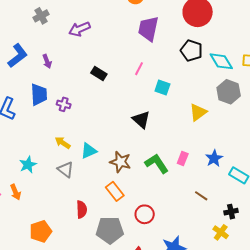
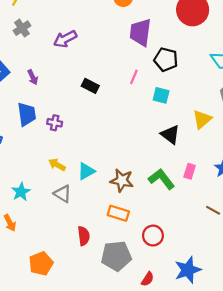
black pentagon: (191, 51) -> (166, 60), moved
black triangle: (141, 120) -> (170, 135), moved
orange rectangle: (115, 191) -> (118, 213), turned -30

